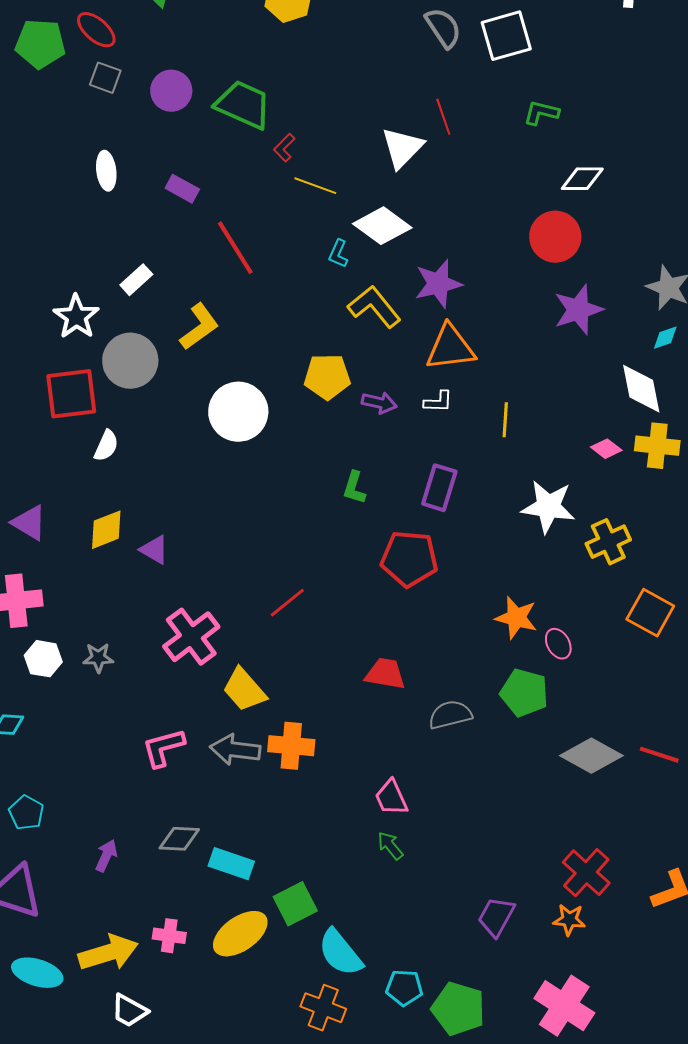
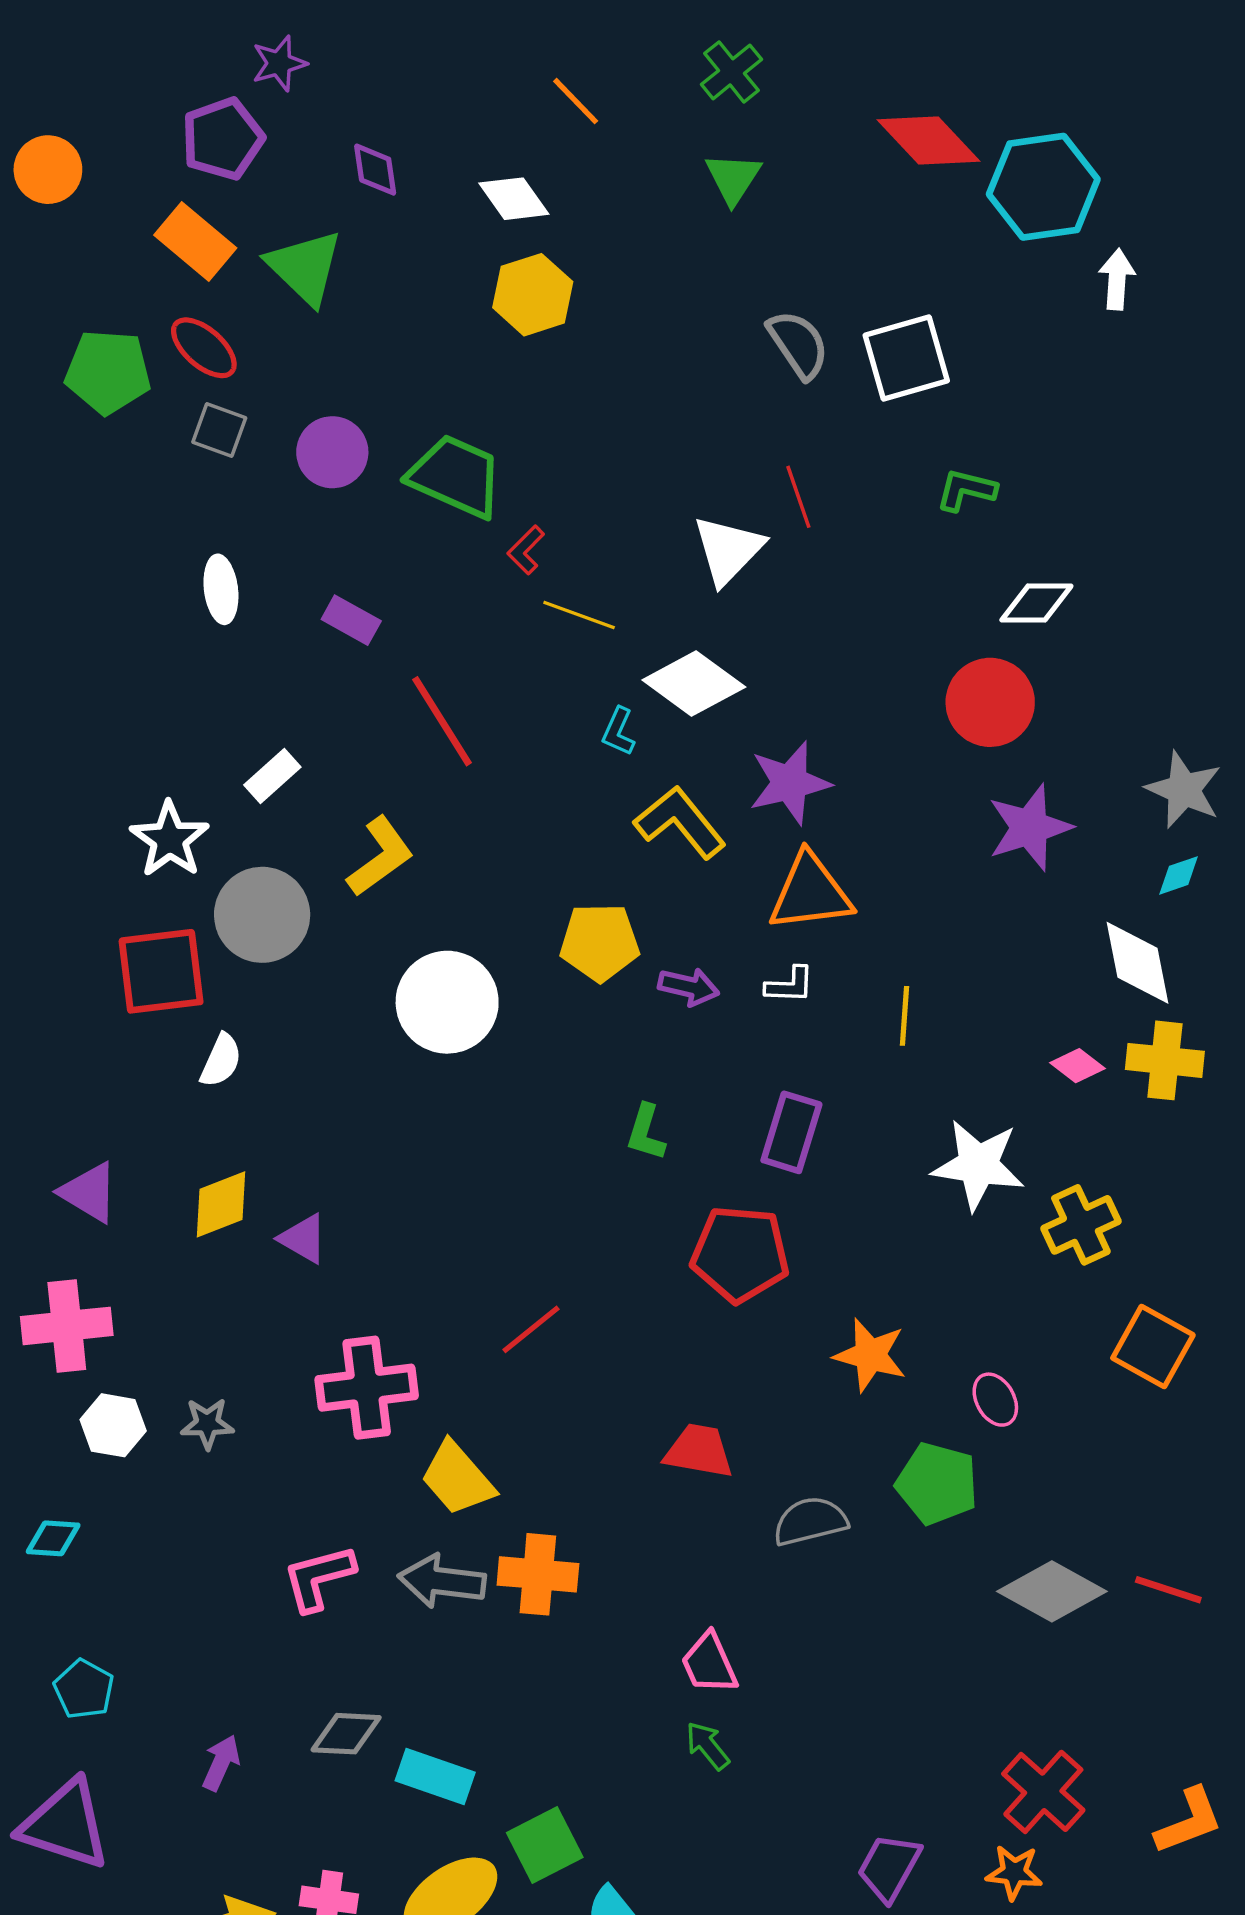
orange star: (516, 618) -> (870, 1355), moved
pink cross: (191, 637) -> (367, 1388), turned 30

